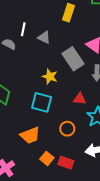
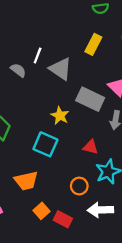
gray triangle: (44, 37) -> (60, 69), size x1.5
gray rectangle: (73, 59) -> (90, 99), turned -40
orange circle: (67, 129) -> (79, 186), moved

